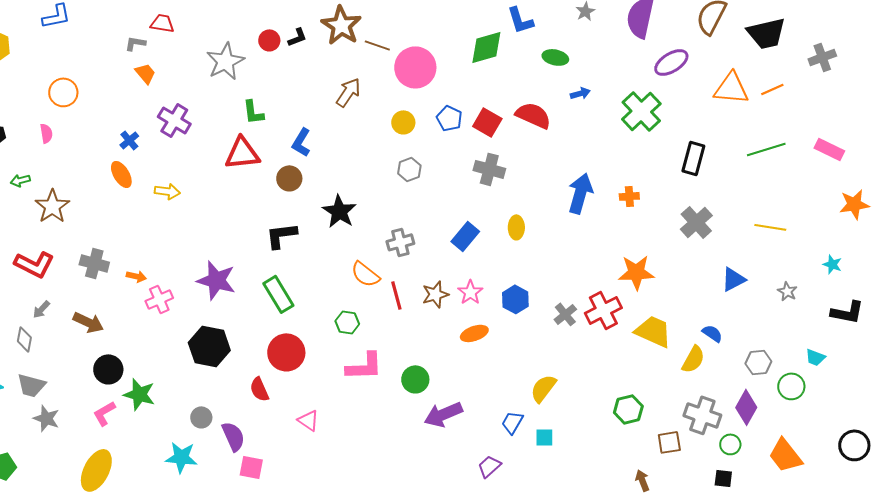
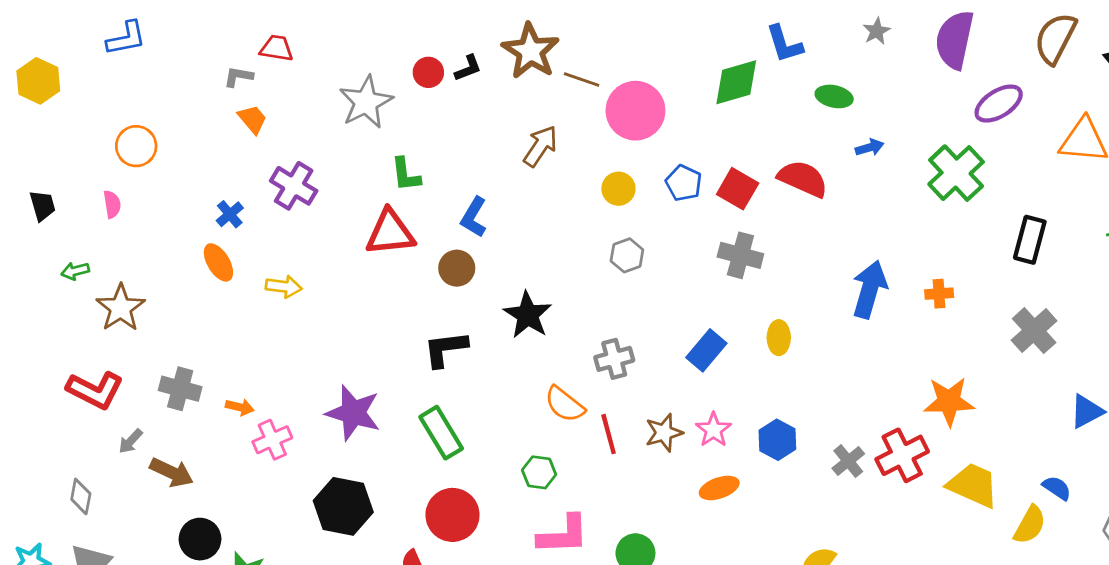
gray arrow: (41, 309) -> (130, 441), moved

